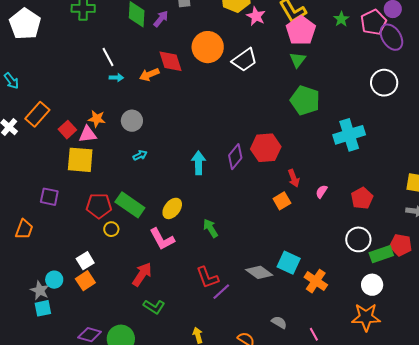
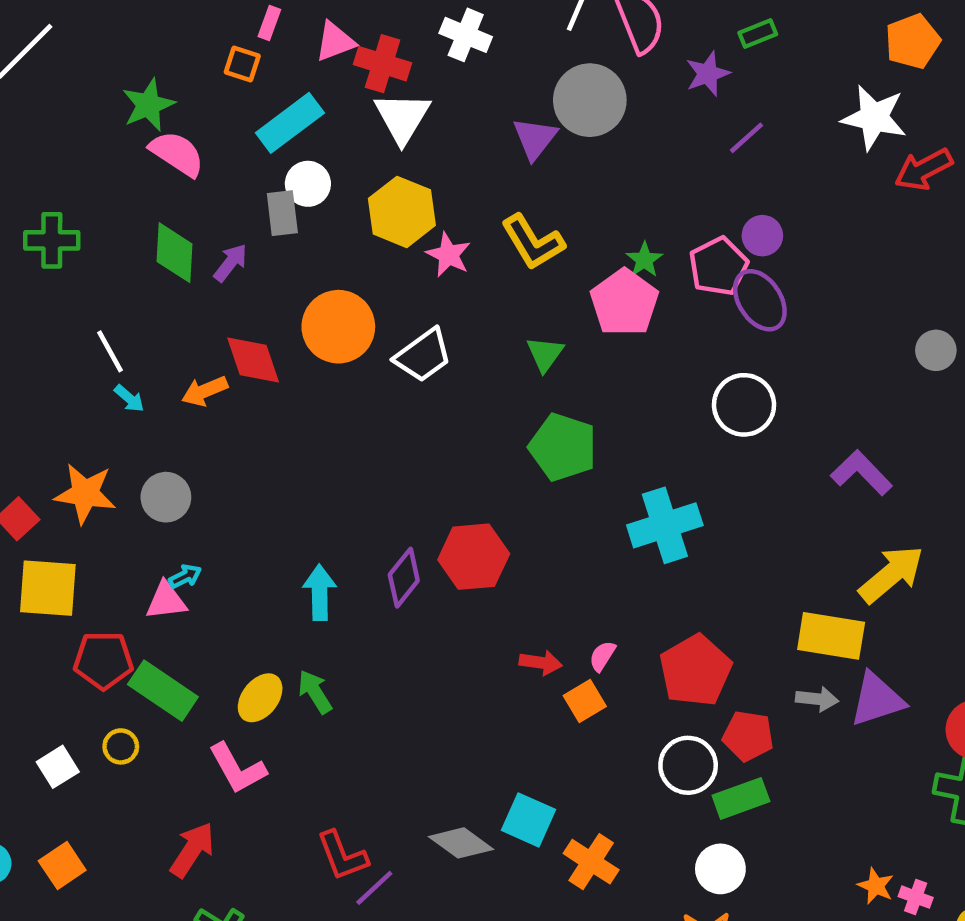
pink pentagon: (301, 31) -> (624, 303), moved
cyan arrow: (116, 78) -> (129, 398), turned 40
orange star: (97, 119) -> (85, 493), size x1.5
pink triangle: (88, 134) -> (166, 601), moved
red arrow: (294, 178) -> (541, 663), moved, turned -60
red pentagon: (362, 198) -> (695, 670), size x1.4
orange square: (282, 201) -> (585, 701), moved
red pentagon: (99, 206) -> (103, 660), moved
green arrow: (210, 228) -> (315, 692), moved
red pentagon: (401, 245) -> (748, 736), moved
white square: (85, 261) -> (58, 767), moved

